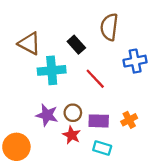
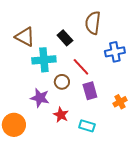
brown circle: (73, 113) -> (62, 82), moved
orange cross: (129, 120) -> (120, 102), moved
purple rectangle: (99, 121) -> (90, 91), moved, turned 72

